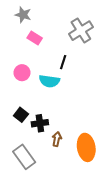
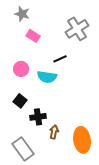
black line: (63, 62) -> (60, 59), turned 48
black square: (21, 115) -> (20, 101), moved

